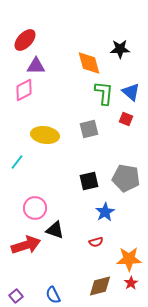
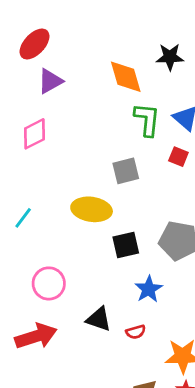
purple triangle: (36, 66) -> (50, 81), turned -30
pink diamond: (24, 90) -> (35, 134), moved
yellow ellipse: (45, 135) -> (92, 209), moved
black triangle: (55, 230) -> (99, 319), moved

